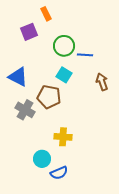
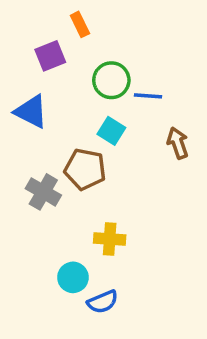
blue triangle: (18, 77) -> (31, 112), moved

